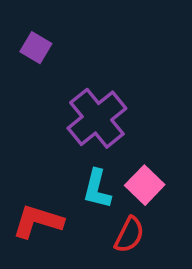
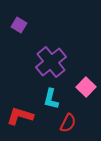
pink square: (145, 185) -> (86, 87), moved

